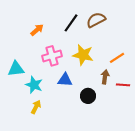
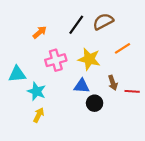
orange line: (117, 58) -> (122, 48), moved
brown arrow: (105, 77) -> (113, 83), turned 152
blue triangle: (65, 80) -> (82, 86), moved

